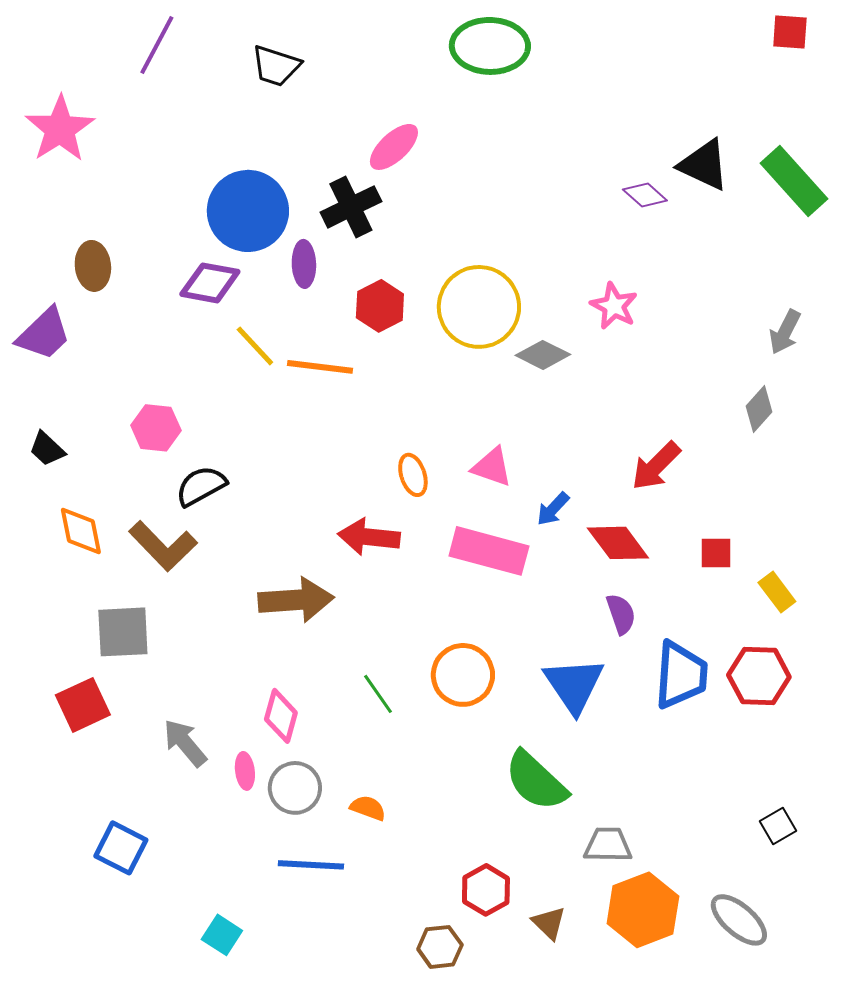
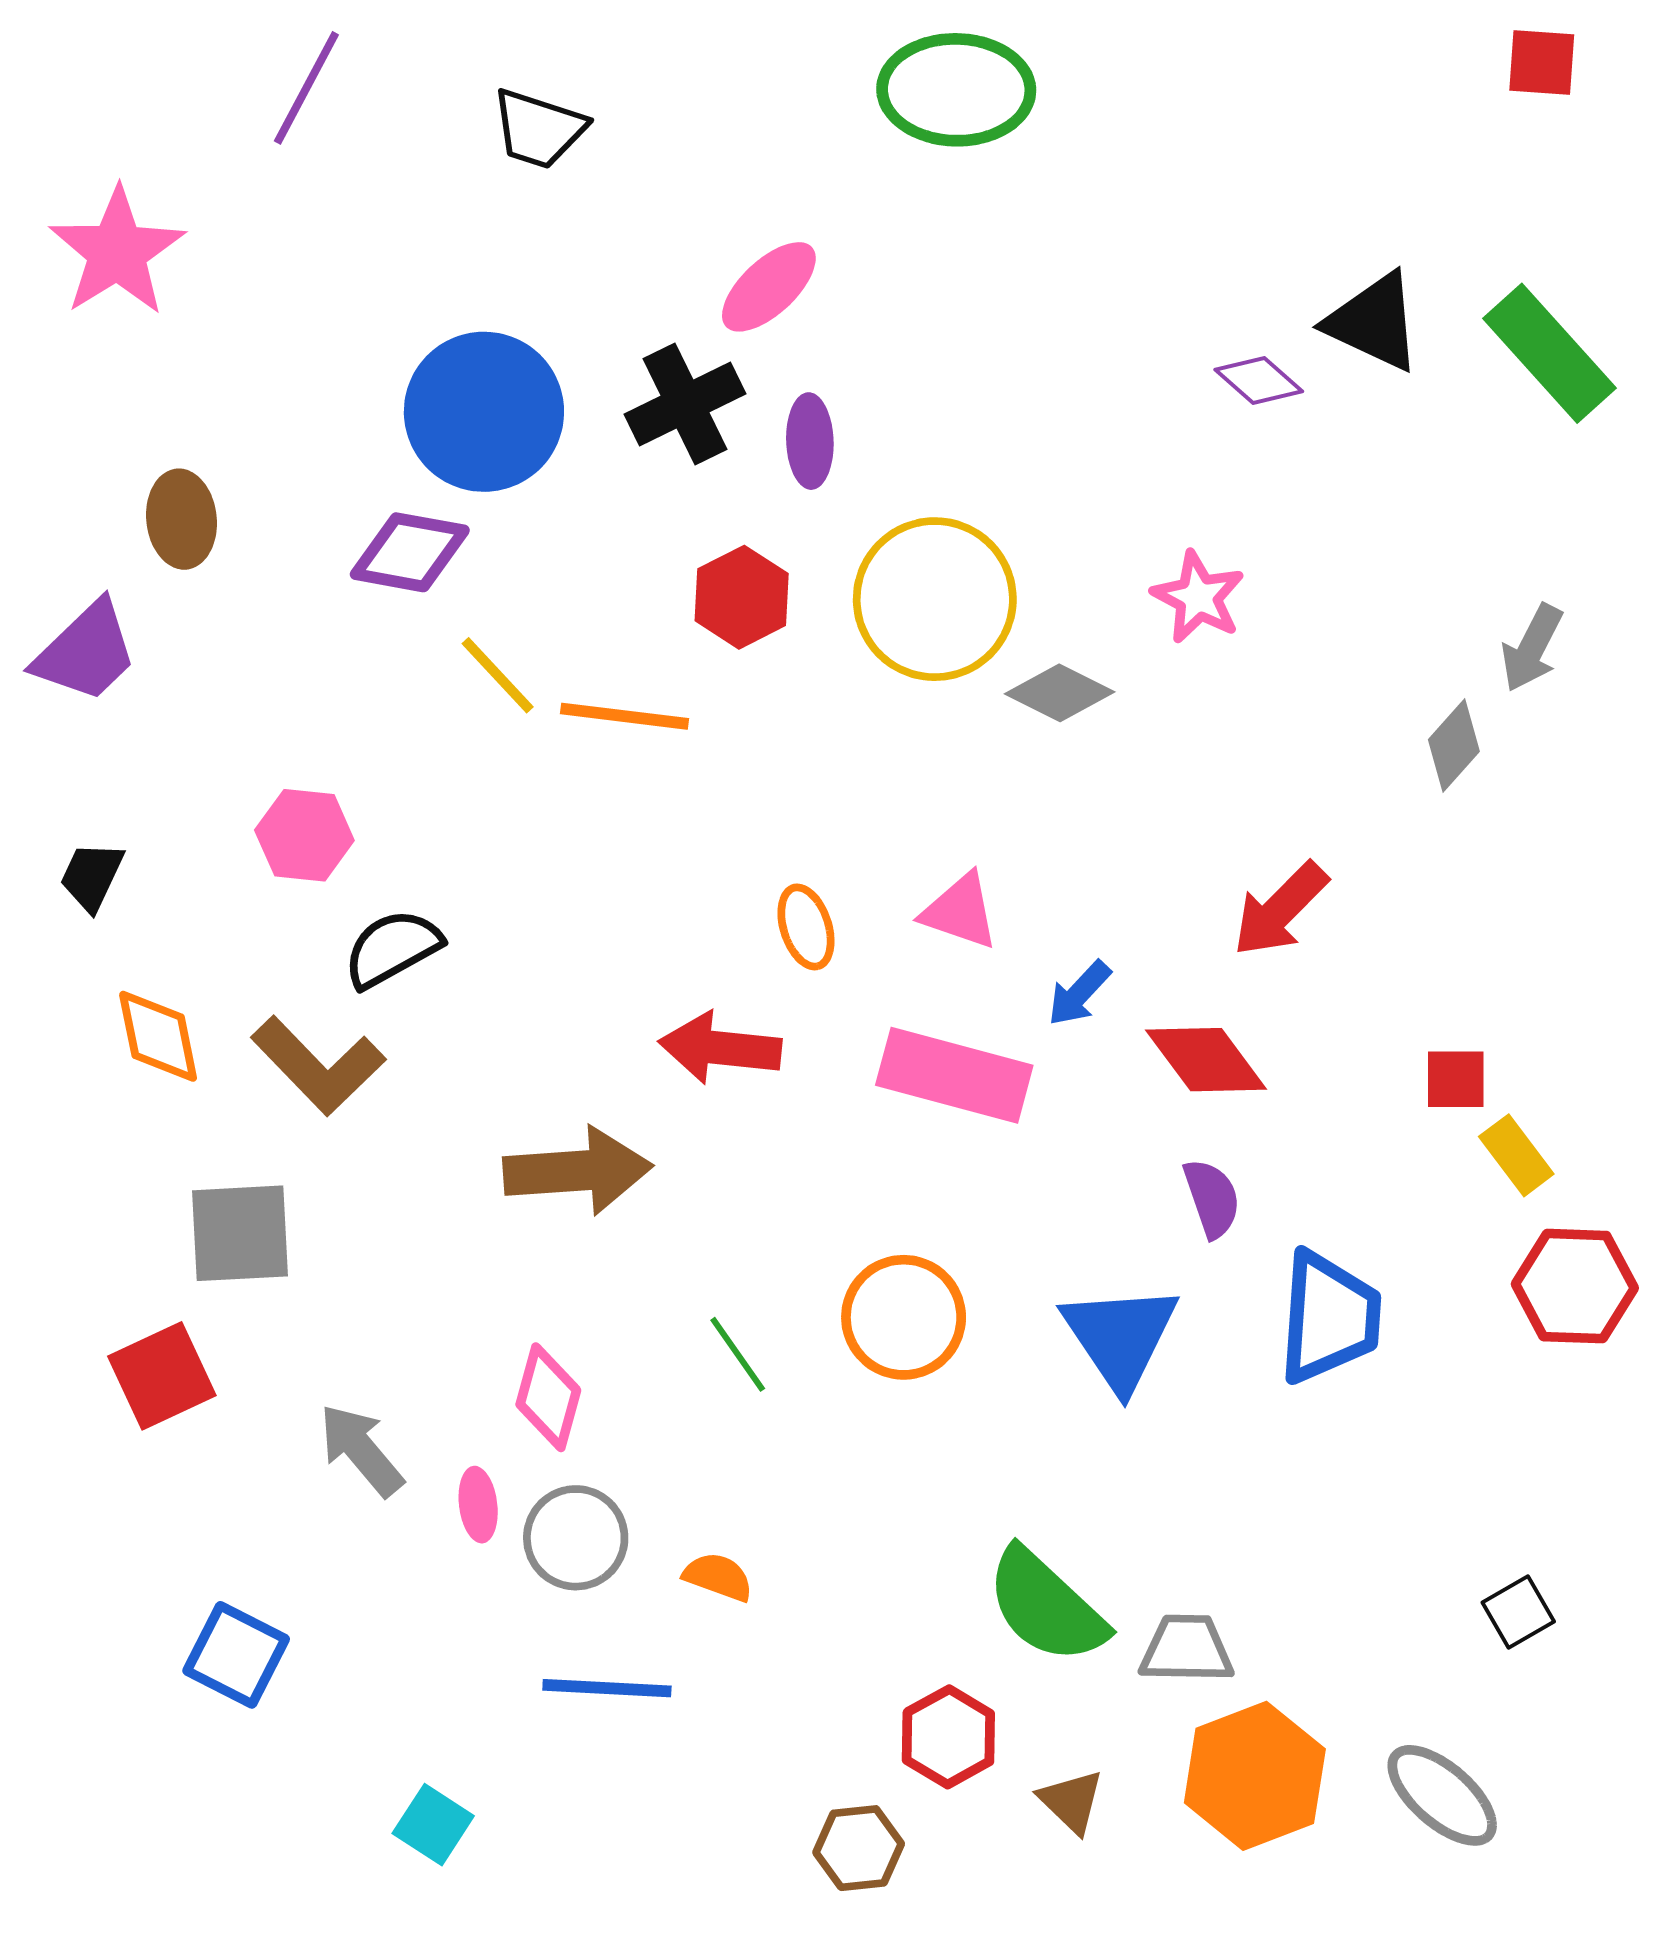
purple ellipse: (304, 264) -> (810, 441), moved
gray diamond: (759, 409) -> (1454, 745), moved
black trapezoid: (47, 449) -> (92, 876), turned 72
red square: (716, 553) -> (1456, 1079), moved
red hexagon: (759, 676) -> (1575, 1286), moved
green semicircle: (536, 781) -> (1046, 1606), moved

